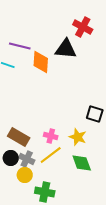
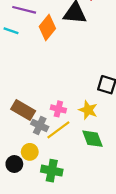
orange diamond: (41, 62) -> (47, 27), turned 35
black circle: (11, 158) -> (14, 164), moved
gray cross: (27, 159) -> (40, 125), moved

